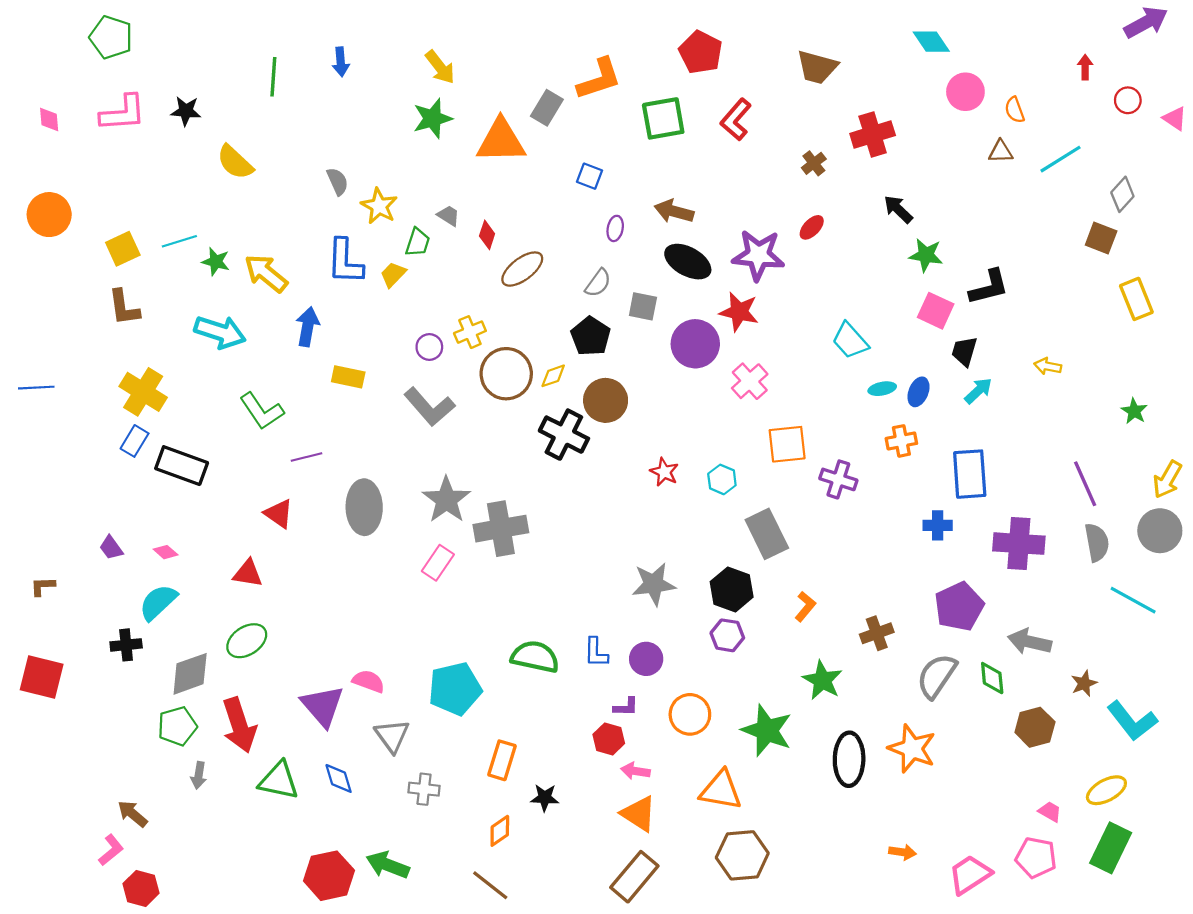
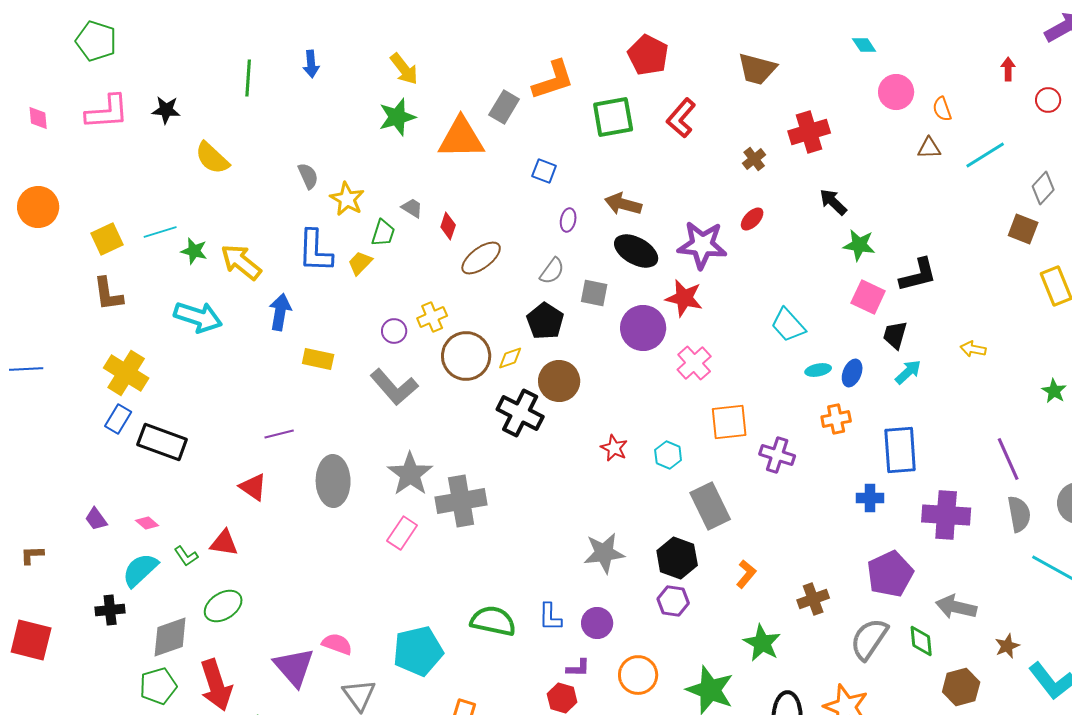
cyan diamond: (931, 42) -> (864, 45), size x0.7
green L-shape: (262, 411) -> (186, 556), moved, size x0.6

